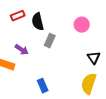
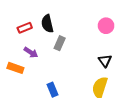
red rectangle: (18, 16) -> (25, 28), moved
pink circle: (82, 25) -> (106, 26), moved

